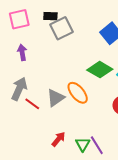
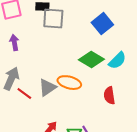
gray square: (62, 28) -> (53, 19), turned 30
orange ellipse: (78, 93) -> (69, 83), turned -35

